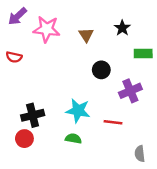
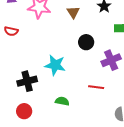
cyan star: (78, 111) -> (55, 65), moved
red circle: (24, 139) -> (24, 111), moved

